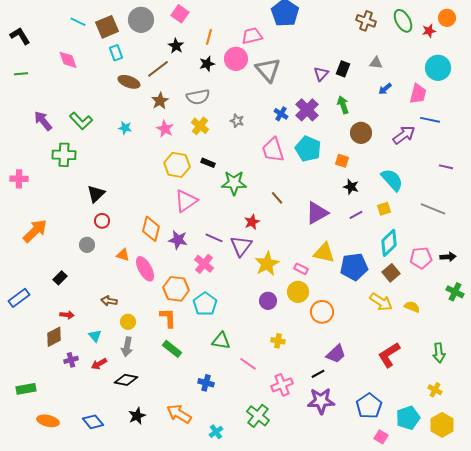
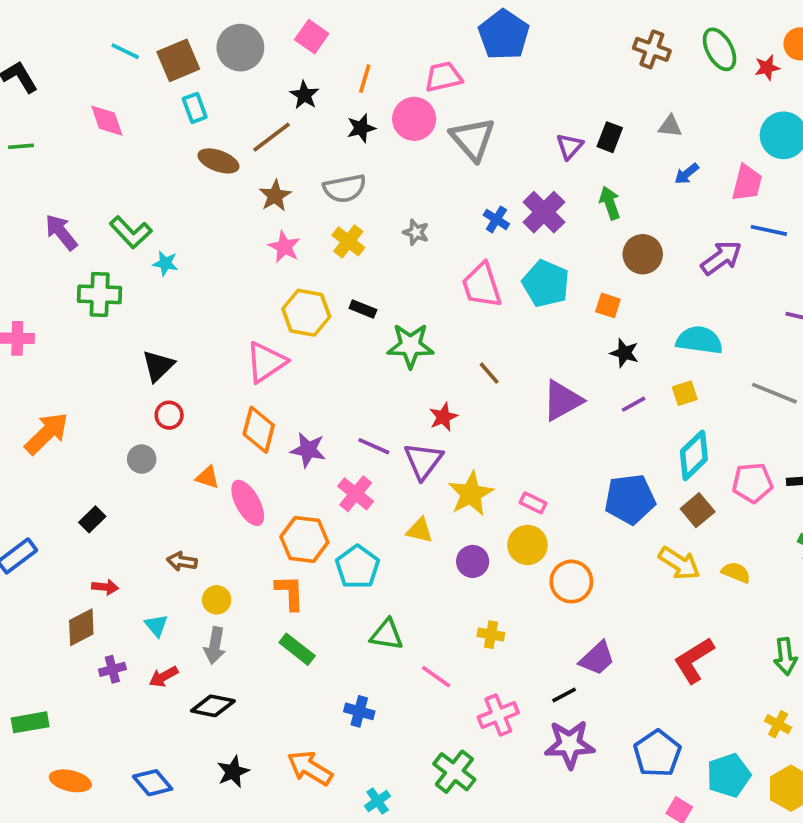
cyan star: (125, 128) -> (165, 263), moved
cyan semicircle: (392, 180) -> (699, 340), turned -40
pink triangle: (186, 201) -> (266, 362), moved
yellow triangle: (324, 253) -> (420, 530), moved, size x0.7

